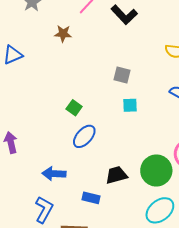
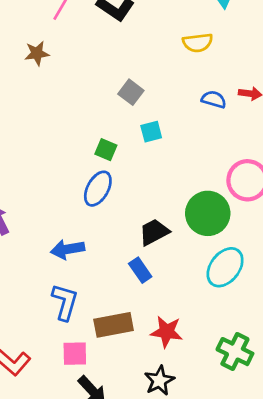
gray square: (122, 75) -> (131, 92), turned 36
green square: (74, 108) -> (106, 150), moved
blue rectangle: (91, 198) -> (140, 270), moved, turned 54

